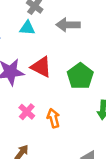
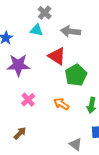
red triangle: (41, 67) -> (57, 56), moved
orange arrow: (53, 118) -> (61, 104), moved, turned -49

